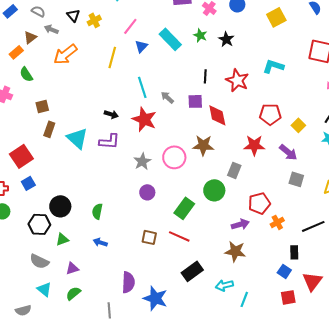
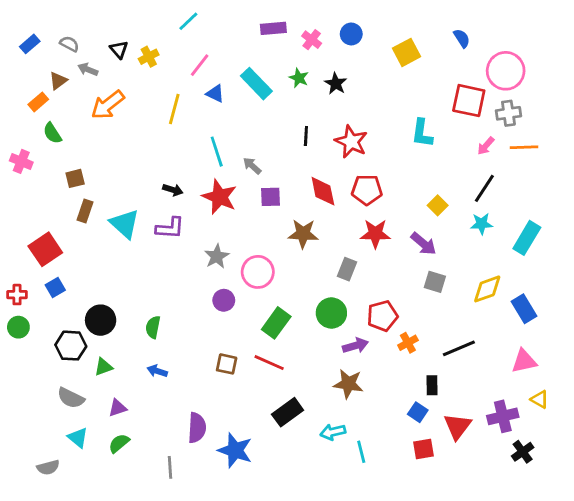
blue triangle: (141, 46) -> (215, 93), turned -48
cyan L-shape: (273, 66) -> (422, 133), moved, turned -100
purple square: (195, 101) -> (271, 197), moved
red pentagon: (270, 114) -> (367, 190), moved
pink circle: (174, 157) -> (258, 272), moved
green circle: (214, 190) -> (331, 313), moved
cyan line: (244, 299) -> (361, 452), turned -35

